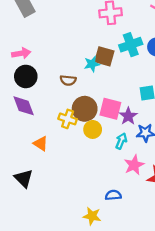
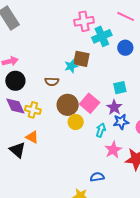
cyan cross: (131, 45) -> (102, 36), moved
pink square: (110, 109) -> (90, 103), turned 30
purple star: (128, 116) -> (114, 107), moved
yellow cross: (68, 119) -> (33, 110), moved
black triangle: (24, 178) -> (18, 150), moved

